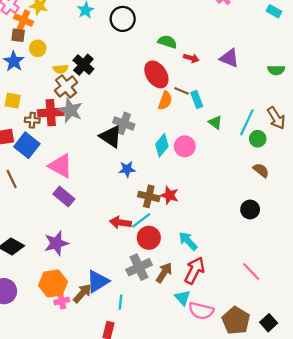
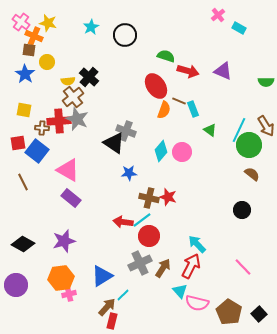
cyan rectangle: (274, 11) -> (239, 28), moved
red arrow: (191, 58) -> (188, 71), size x1.5
green circle: (258, 139) -> (249, 145), size x1.6
cyan arrow: (188, 241) -> (197, 244), moved
brown arrow: (82, 293) -> (107, 307), moved
cyan line: (120, 302) -> (123, 295), turned 40

